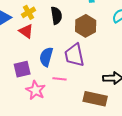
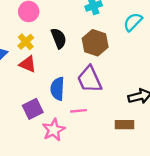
pink star: (36, 90) -> (54, 130), turned 30
brown rectangle: (95, 99) -> (125, 125), size x0.7

